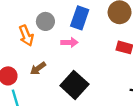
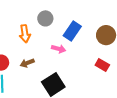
gray circle: (45, 21) -> (45, 18), moved

